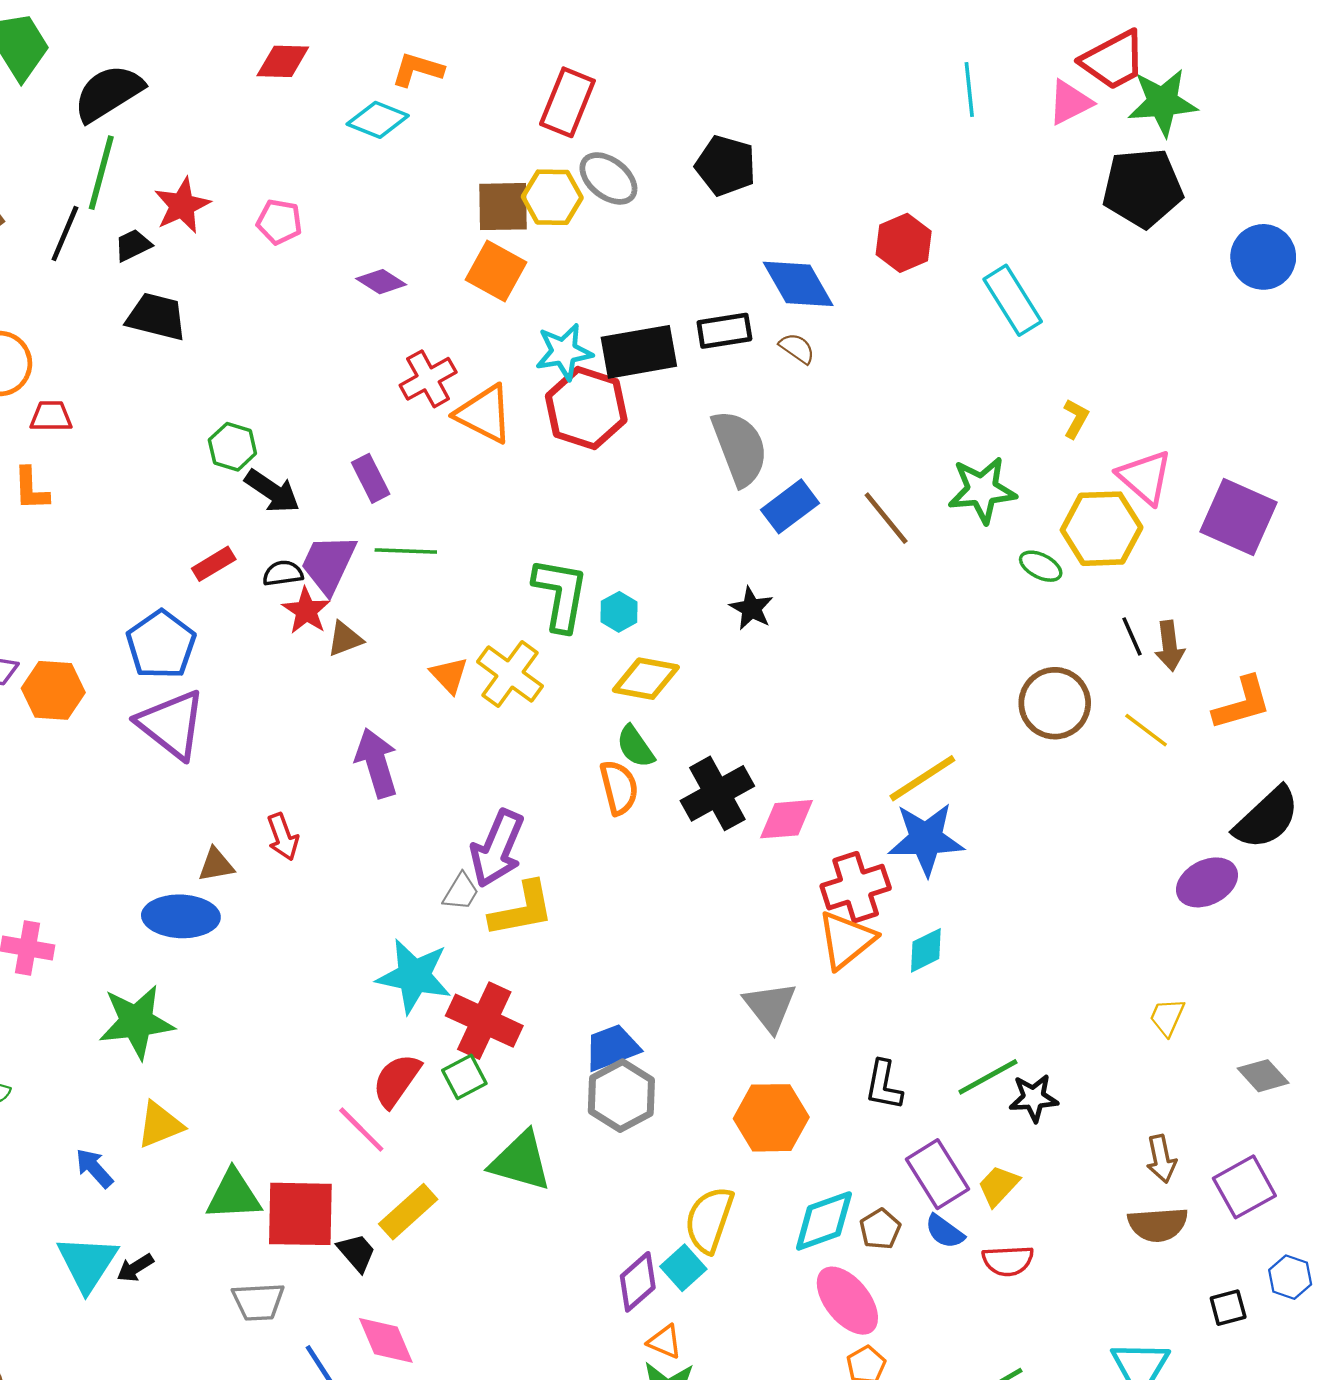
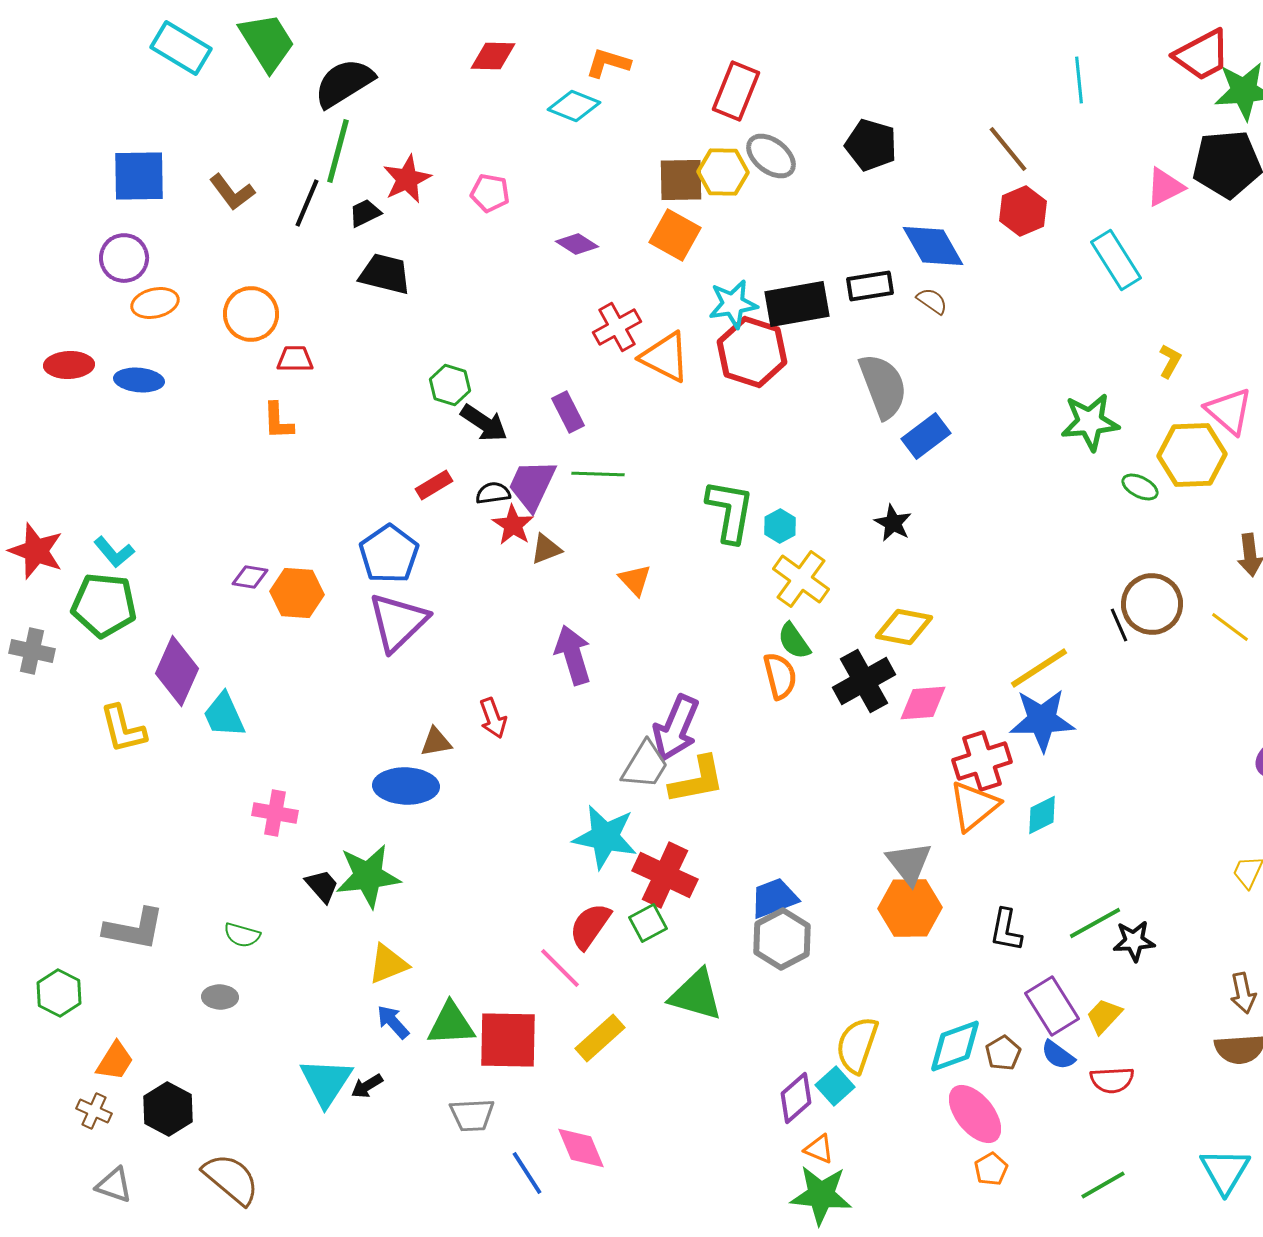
pink triangle: (1070, 102) -> (1165, 187), moved
brown line: (886, 518) -> (1008, 149), moved
black line: (1132, 636) -> (1119, 625), moved
yellow cross: (510, 674) -> (801, 579), moved
yellow diamond: (646, 679) -> (904, 627), moved
purple triangle: (172, 724) -> (398, 622), turned 38
gray trapezoid: (461, 892) -> (645, 765), size x1.5
orange hexagon: (771, 1118) -> (910, 908), moved
blue arrow: (94, 1168) -> (393, 1022), moved
black trapezoid: (357, 1253) -> (322, 886), moved

